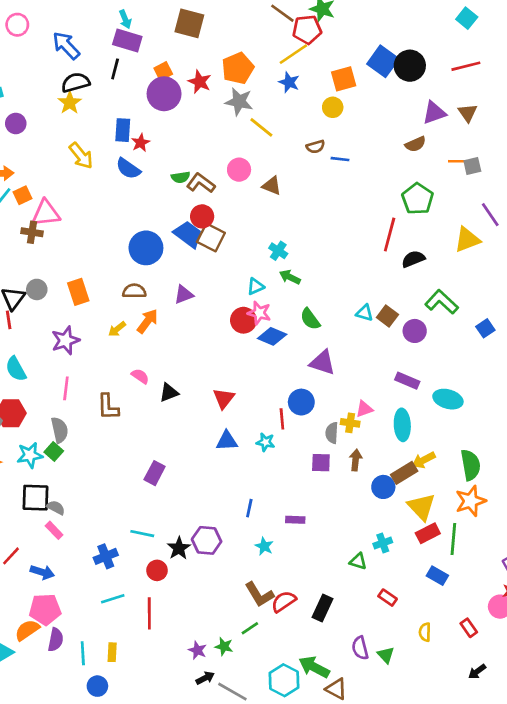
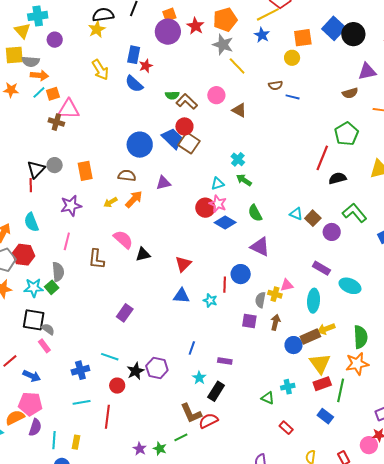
pink semicircle: (140, 376) -> (123, 239), size x1.5
black rectangle: (323, 608) -> (216, 391), moved

